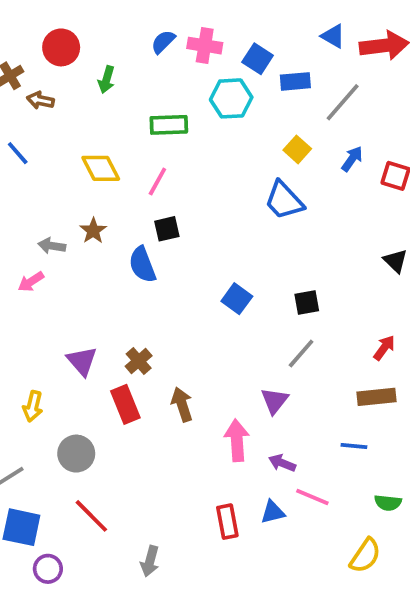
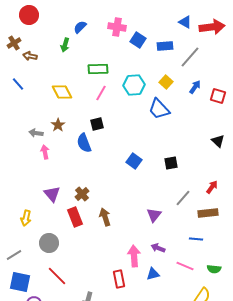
blue semicircle: (163, 42) -> (80, 27), moved
red circle: (61, 47) -> (29, 15), moved
blue square: (258, 59) -> (138, 40), moved
cyan hexagon: (231, 98) -> (134, 85), moved
pink line: (157, 182) -> (101, 93), moved
pink arrow: (31, 282) -> (45, 152), moved, turned 112
gray line: (301, 353) -> (183, 198), moved
pink arrow: (237, 440) -> (134, 256), moved
pink line: (312, 497) -> (185, 266), moved
red rectangle: (227, 522) -> (119, 279), moved

